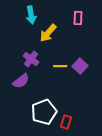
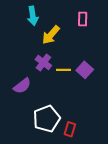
purple cross: (31, 59) -> (43, 62), moved

